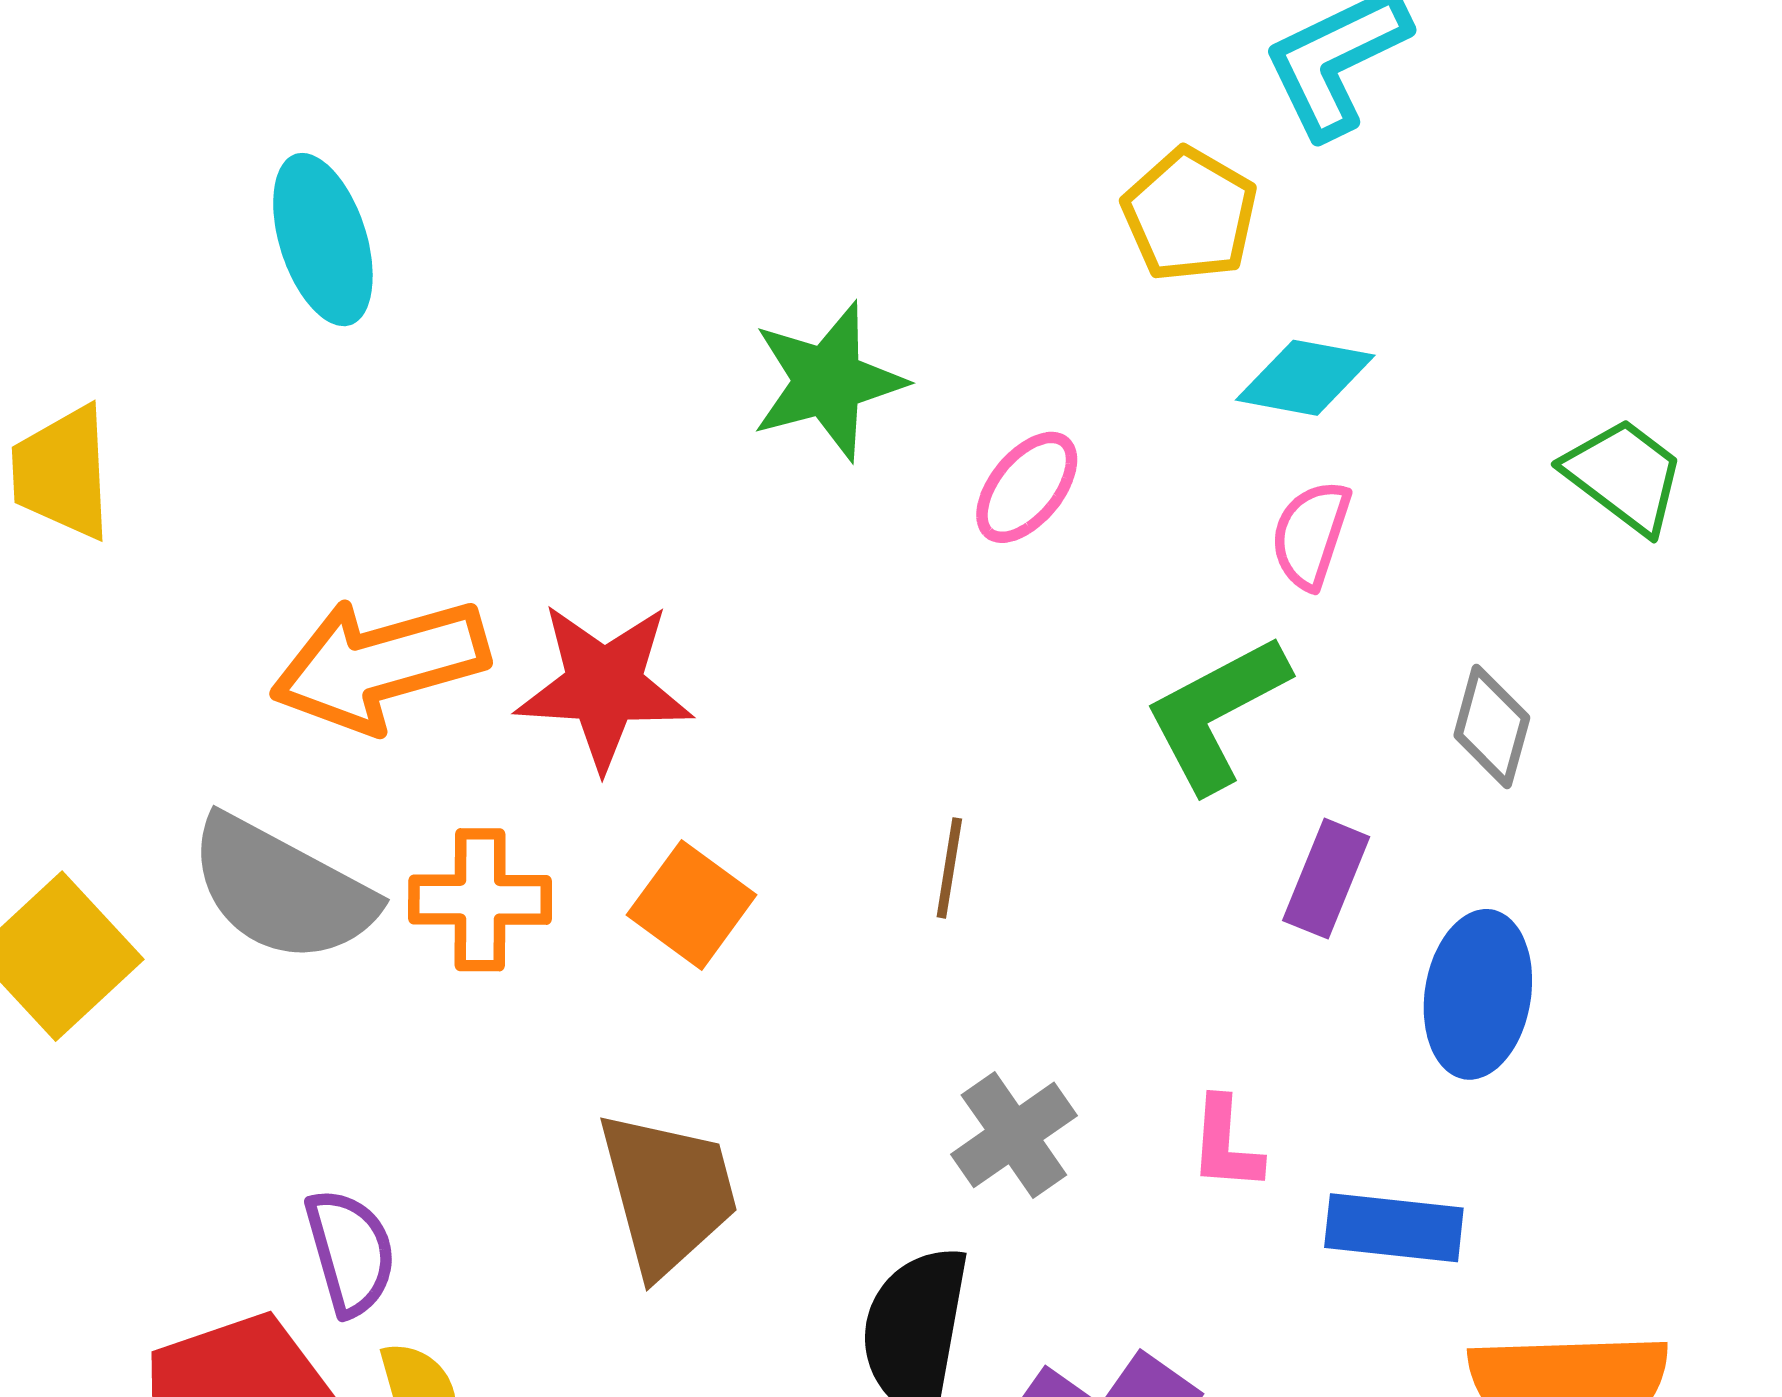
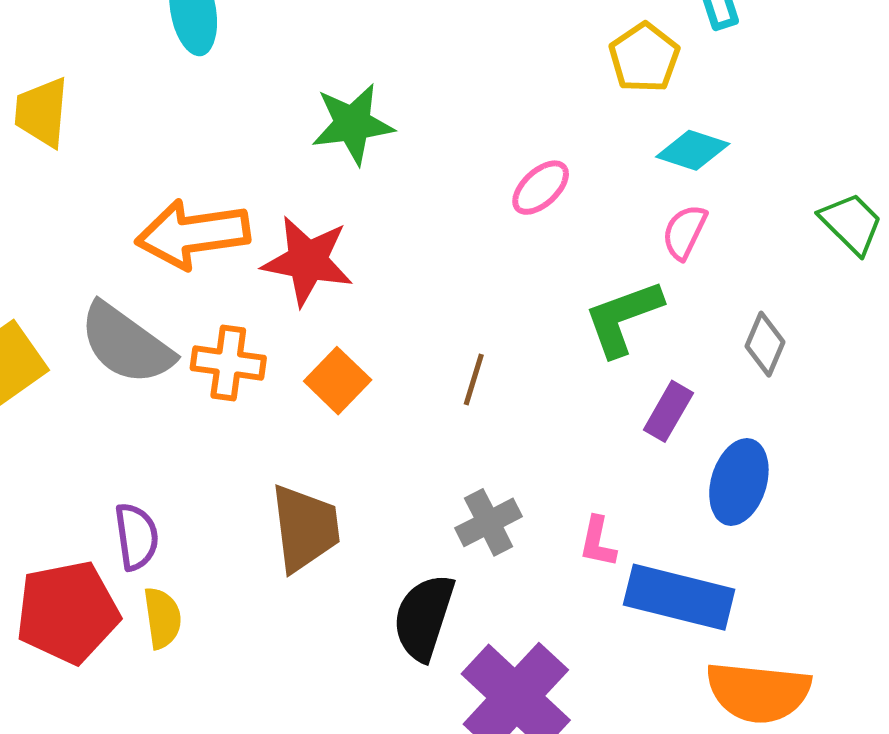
green star: (828, 381) -> (353, 124), moved
blue rectangle: (1394, 1228) -> (679, 597), size x1.5

